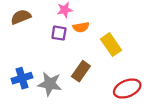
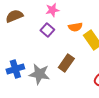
orange semicircle: (81, 27) -> (75, 27), moved
purple square: (59, 33) -> (47, 30), turned 32

